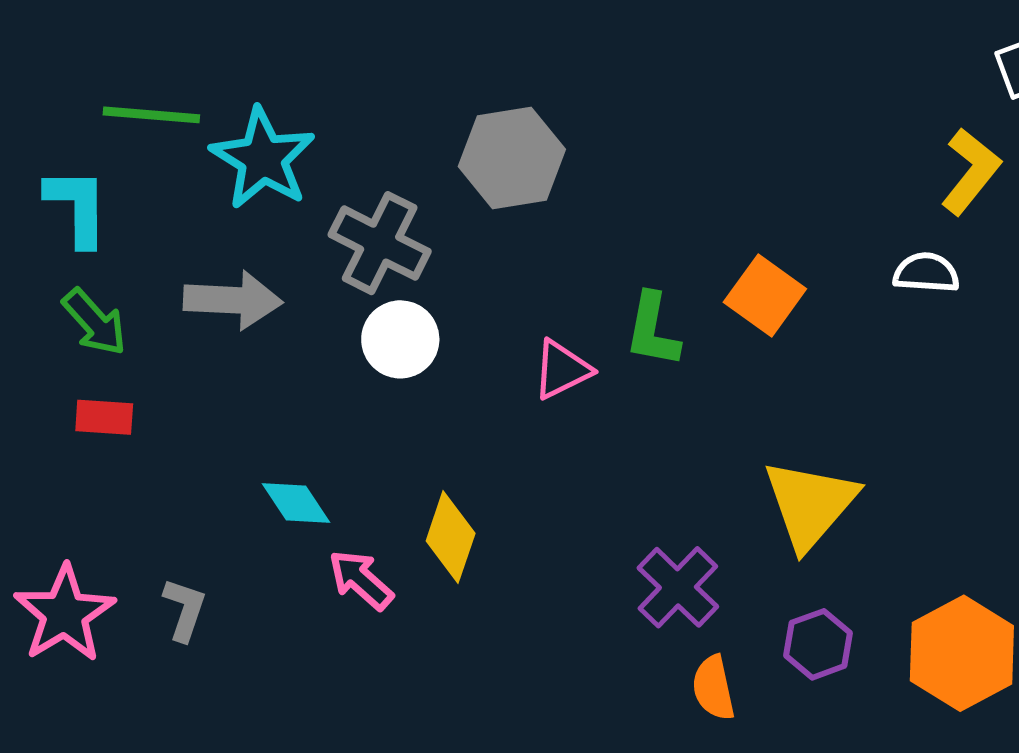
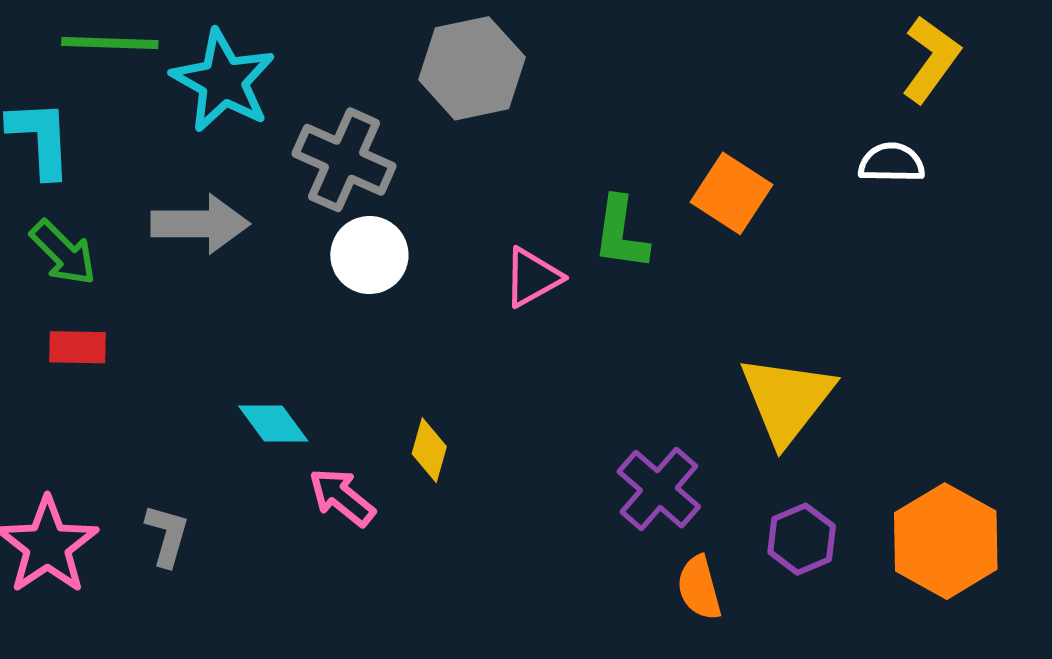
yellow diamond: (451, 537) -> (429, 450), size x0.7

